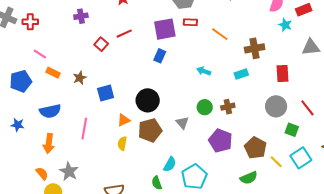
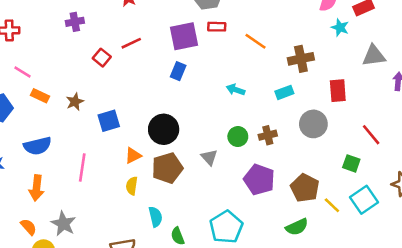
gray circle: (276, 106) -> (313, 124), moved
cyan semicircle: (170, 164) -> (155, 217), moved, turned -42

